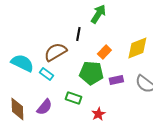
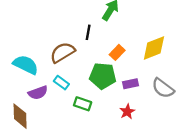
cyan rectangle: (46, 74) -> (61, 83), moved
purple semicircle: (44, 107) -> (38, 93), moved, turned 30
red star: (98, 114) -> (127, 112), moved

